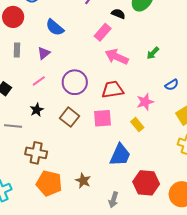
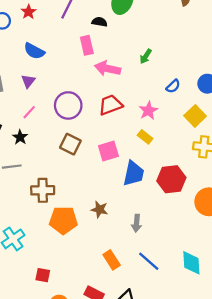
pink rectangle: (103, 32) -> (87, 45), turned -42
black star: (37, 110) -> (20, 137), moved
pink square: (102, 118) -> (108, 151), moved
red hexagon: (146, 183) -> (171, 179), moved

